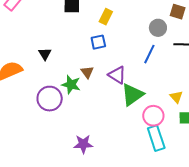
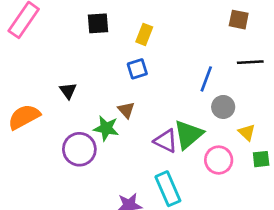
gray circle: (158, 28) -> (223, 107), moved
purple triangle: (117, 75) -> (166, 141), moved
cyan rectangle: (156, 138) -> (168, 189), moved

